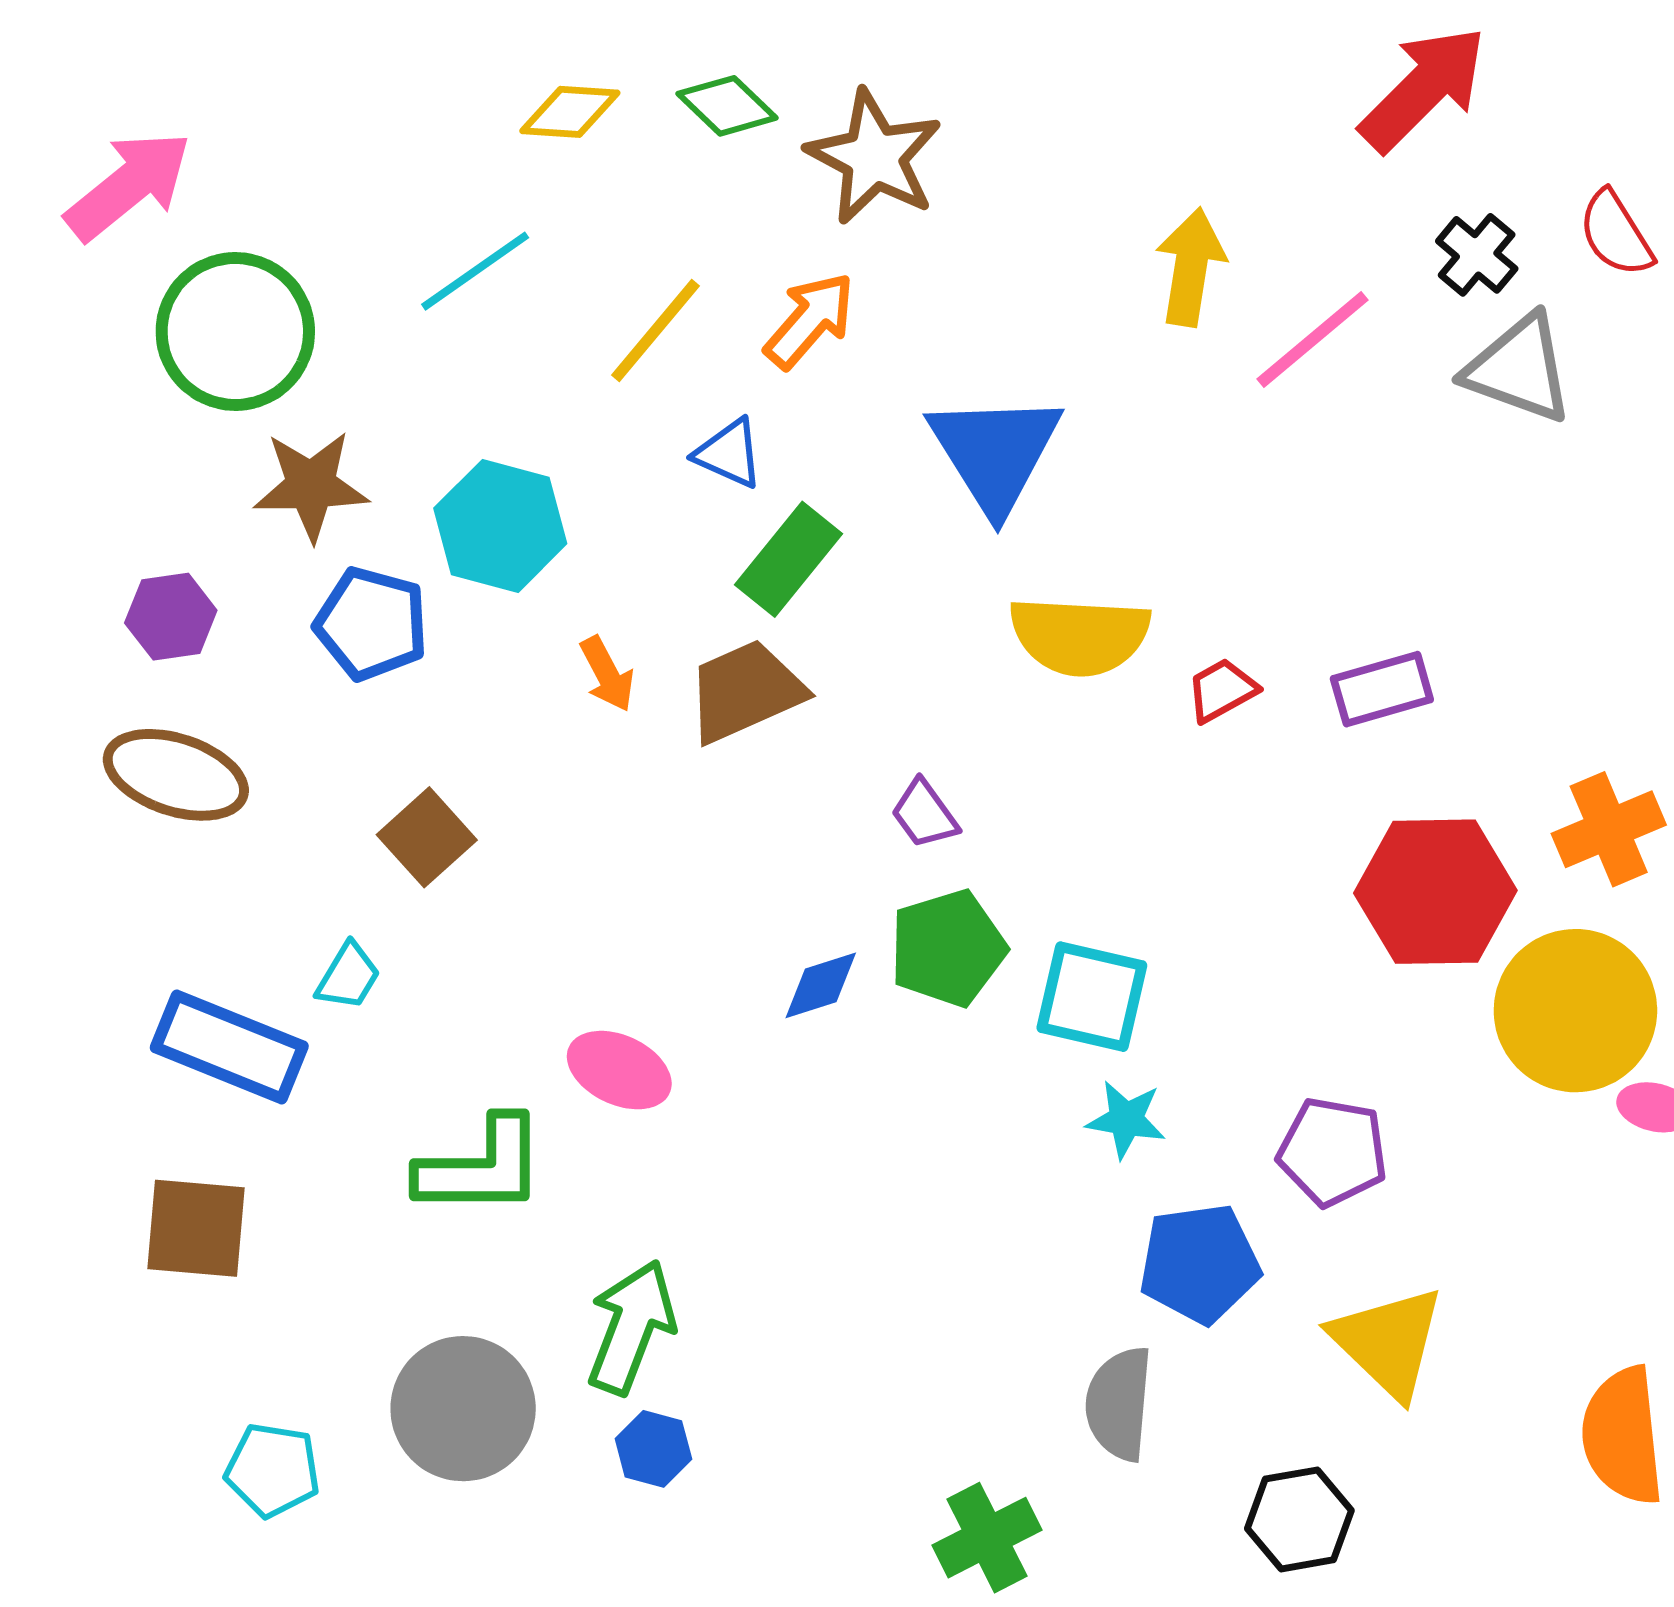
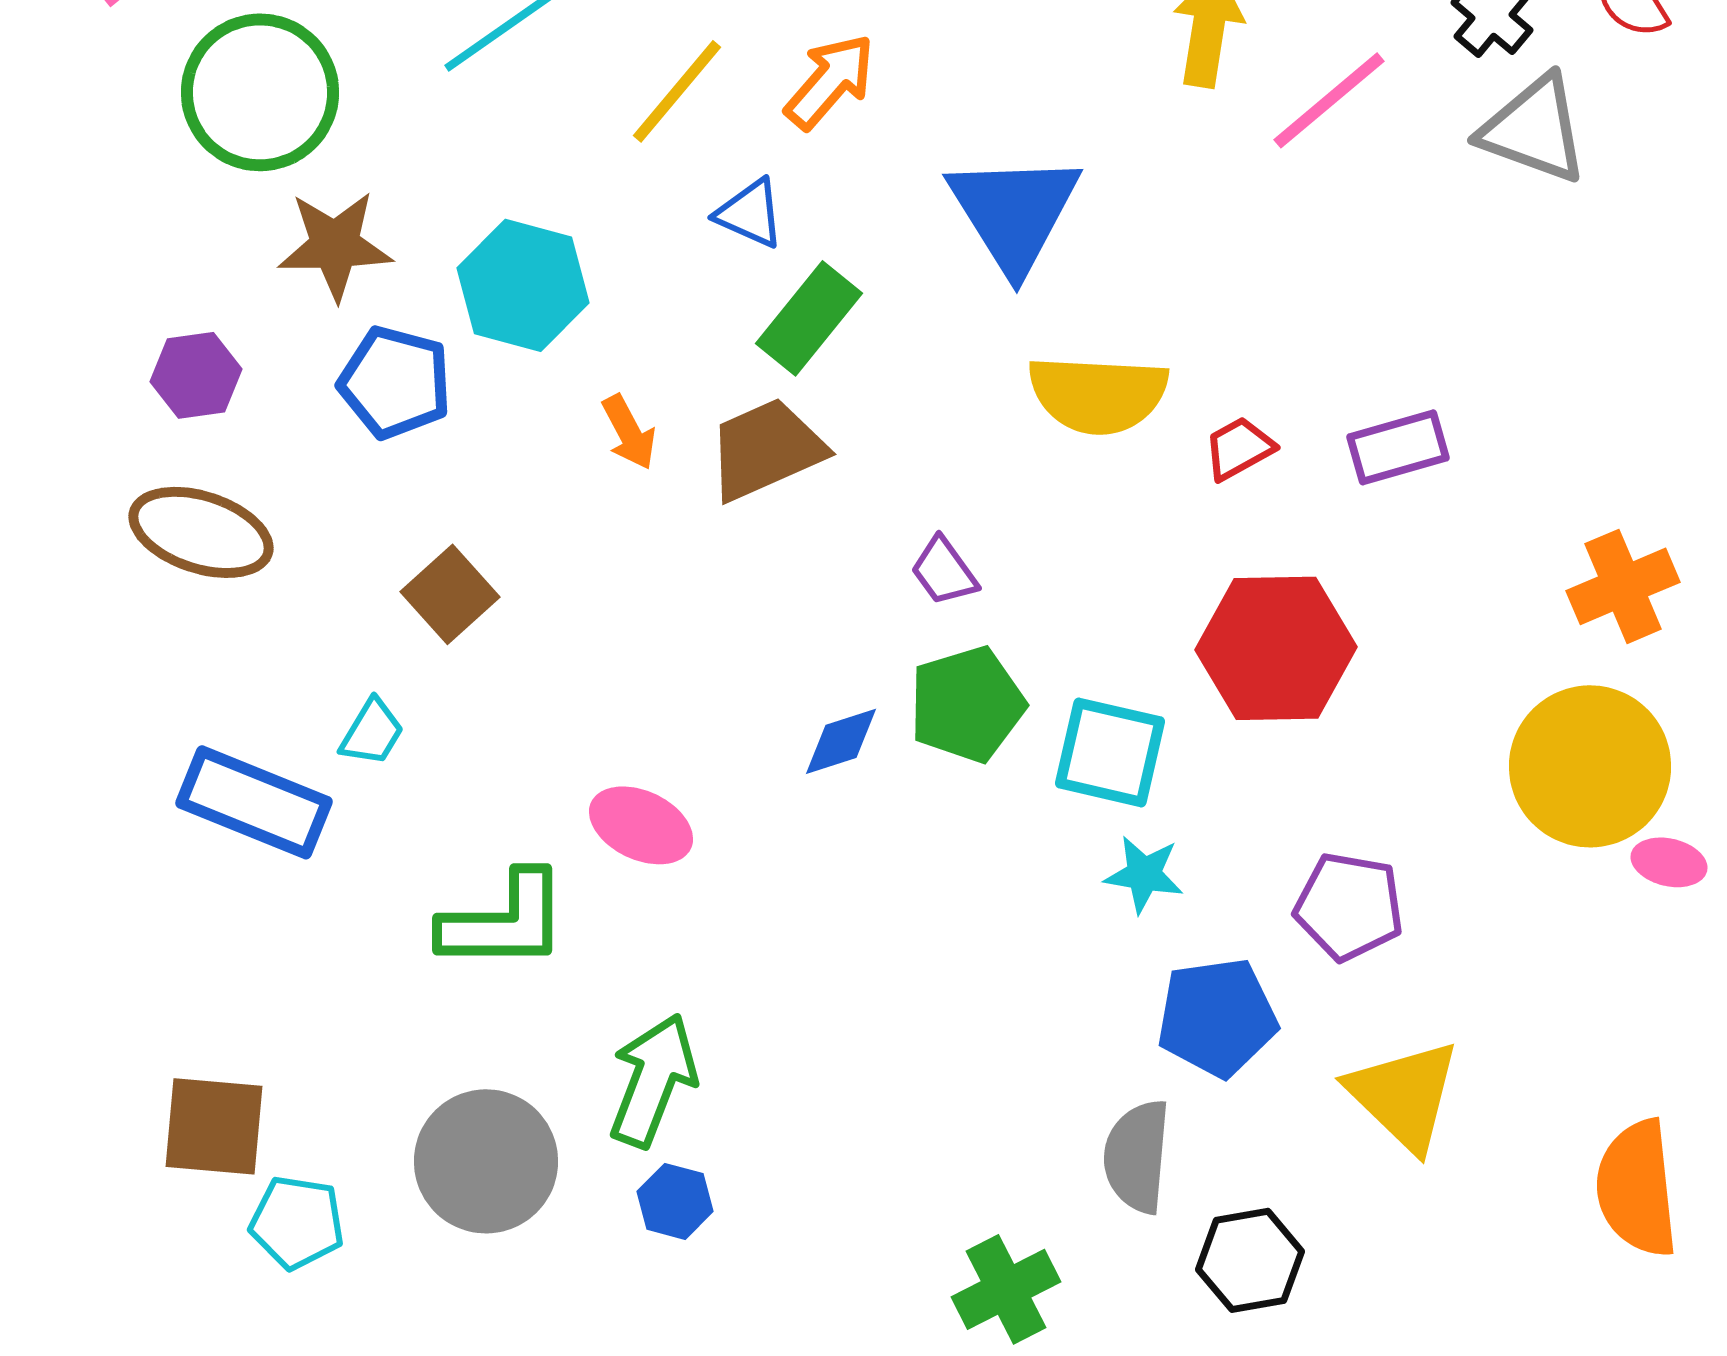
red hexagon: (1435, 892) -> (1276, 648), moved
brown square: (196, 1228) -> (214, 1126), moved
black hexagon: (1299, 1519) -> (1250, 1260), moved

